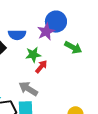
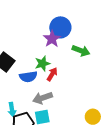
blue semicircle: (17, 35) -> (28, 77), moved
gray arrow: (28, 89) -> (42, 98), turned -42

